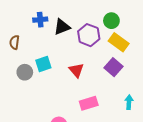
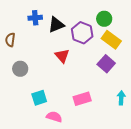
cyan square: (43, 64) -> (39, 98), moved
red triangle: (76, 70) -> (62, 56), moved

